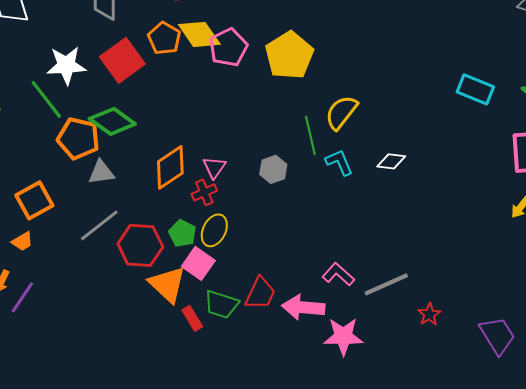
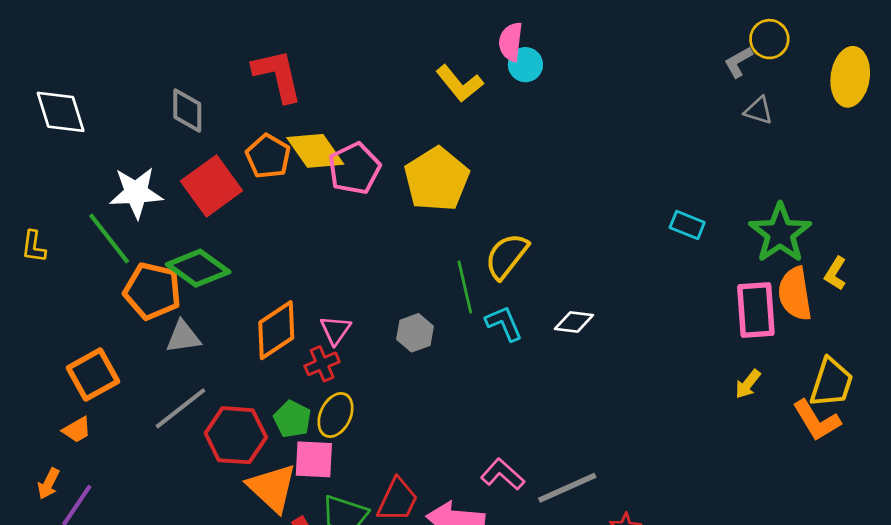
cyan rectangle: (475, 89) -> (687, 225), size x0.7
pink square: (198, 263) -> (314, 459), turned -32

